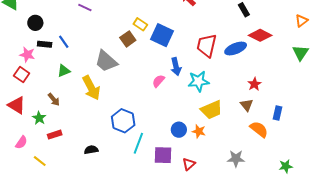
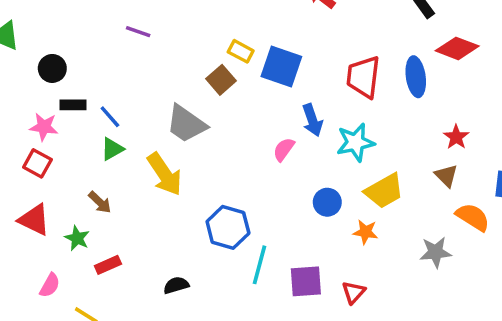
blue line: (64, 42) -> (110, 117), moved
blue ellipse: (236, 48) -> (416, 77), turned -70
blue circle: (179, 130) -> (327, 202), moved
gray star: (236, 159) -> (436, 252), moved

